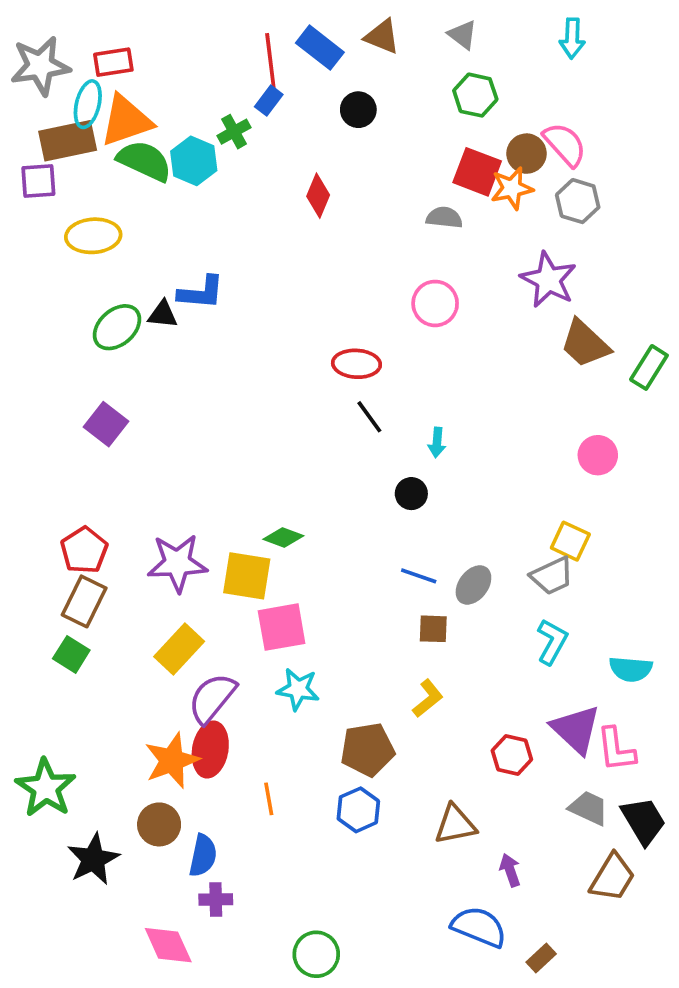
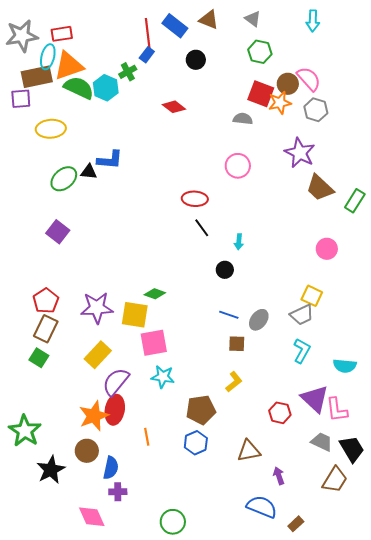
red diamond: (318, 196) -> (174, 107), turned -75

